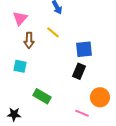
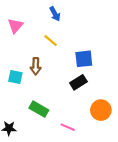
brown arrow: (29, 40) -> (36, 66), moved
black rectangle: (79, 71) -> (78, 82), turned 35
pink line: (82, 113) -> (68, 127), moved

